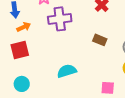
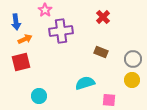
cyan semicircle: (67, 71) -> (85, 83), moved
cyan circle: (22, 84) -> (39, 96), moved

